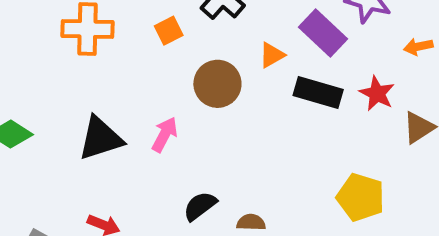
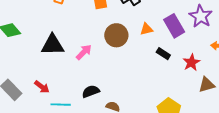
black rectangle: (318, 93) -> (163, 54), size x0.6

